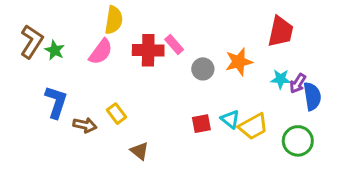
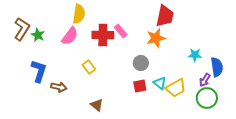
red trapezoid: (281, 32) -> (165, 16), moved
orange star: (239, 62) -> (156, 38), moved
gray circle: (203, 69) -> (141, 63), moved
purple arrow: (298, 83) -> (205, 80), moved
yellow rectangle: (117, 114) -> (89, 67), moved

